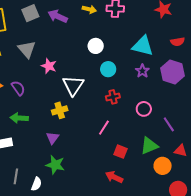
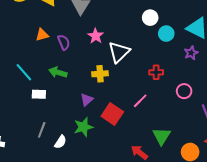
pink star: (49, 66) -> (96, 36), moved
cyan circle: (108, 69) -> (166, 34), moved
green triangle: (149, 146) -> (162, 136), moved, turned -48
red square: (120, 152) -> (112, 114), moved, size x1.5
green star: (55, 165) -> (83, 127), turned 30

